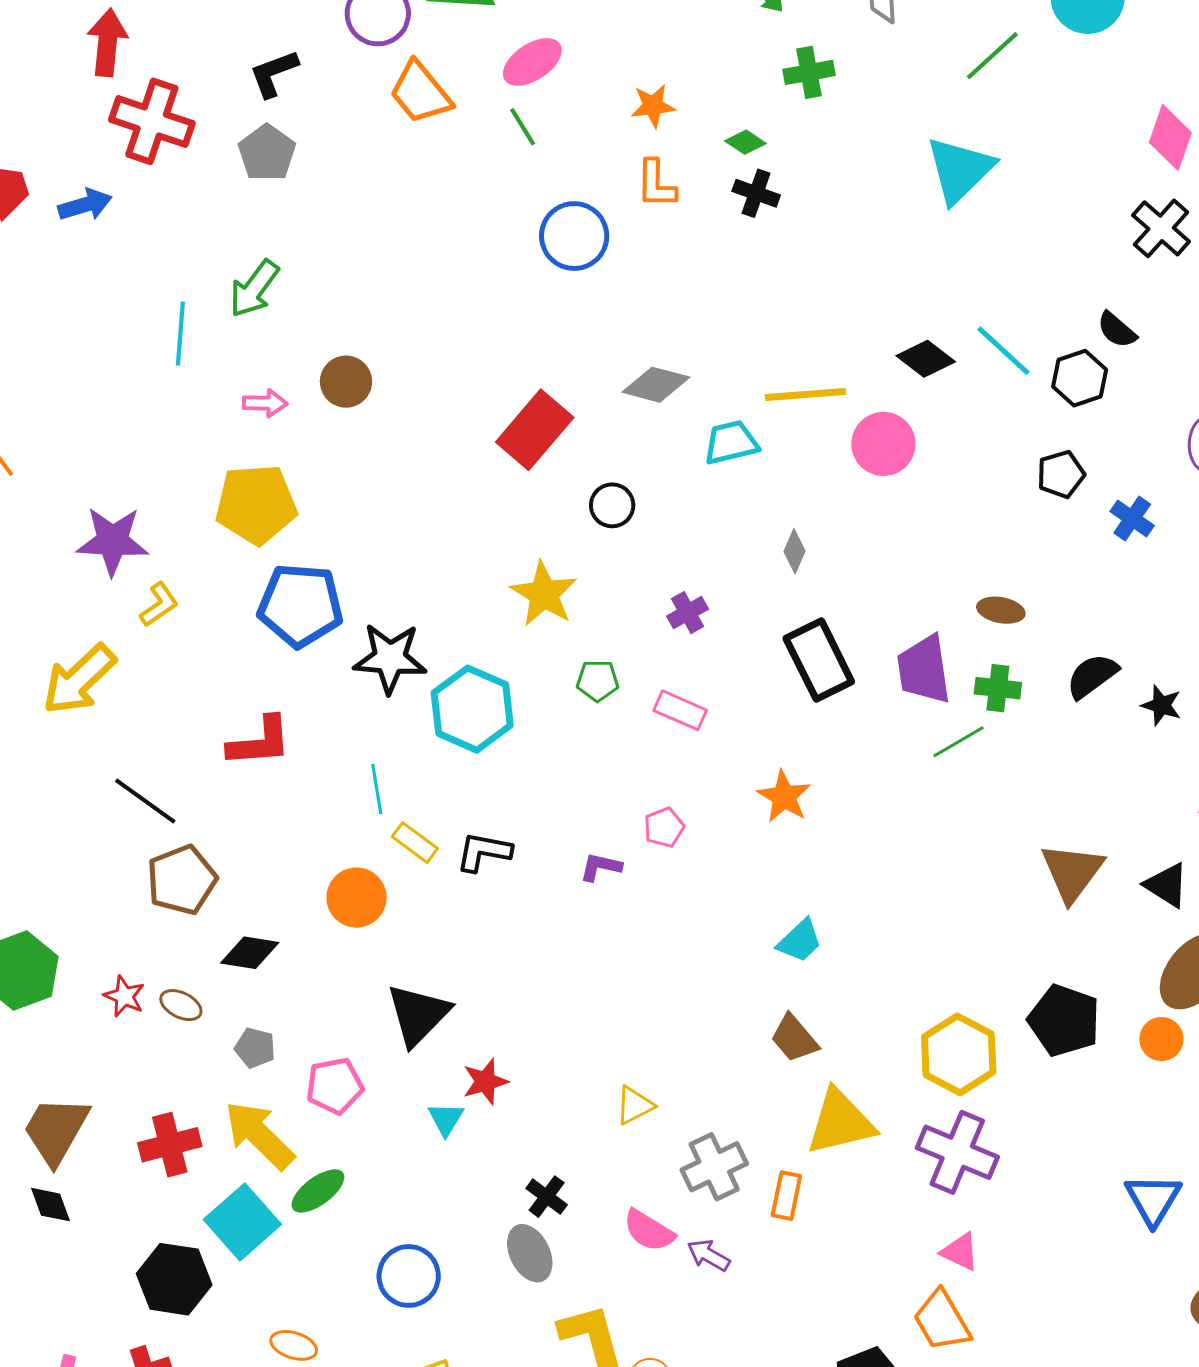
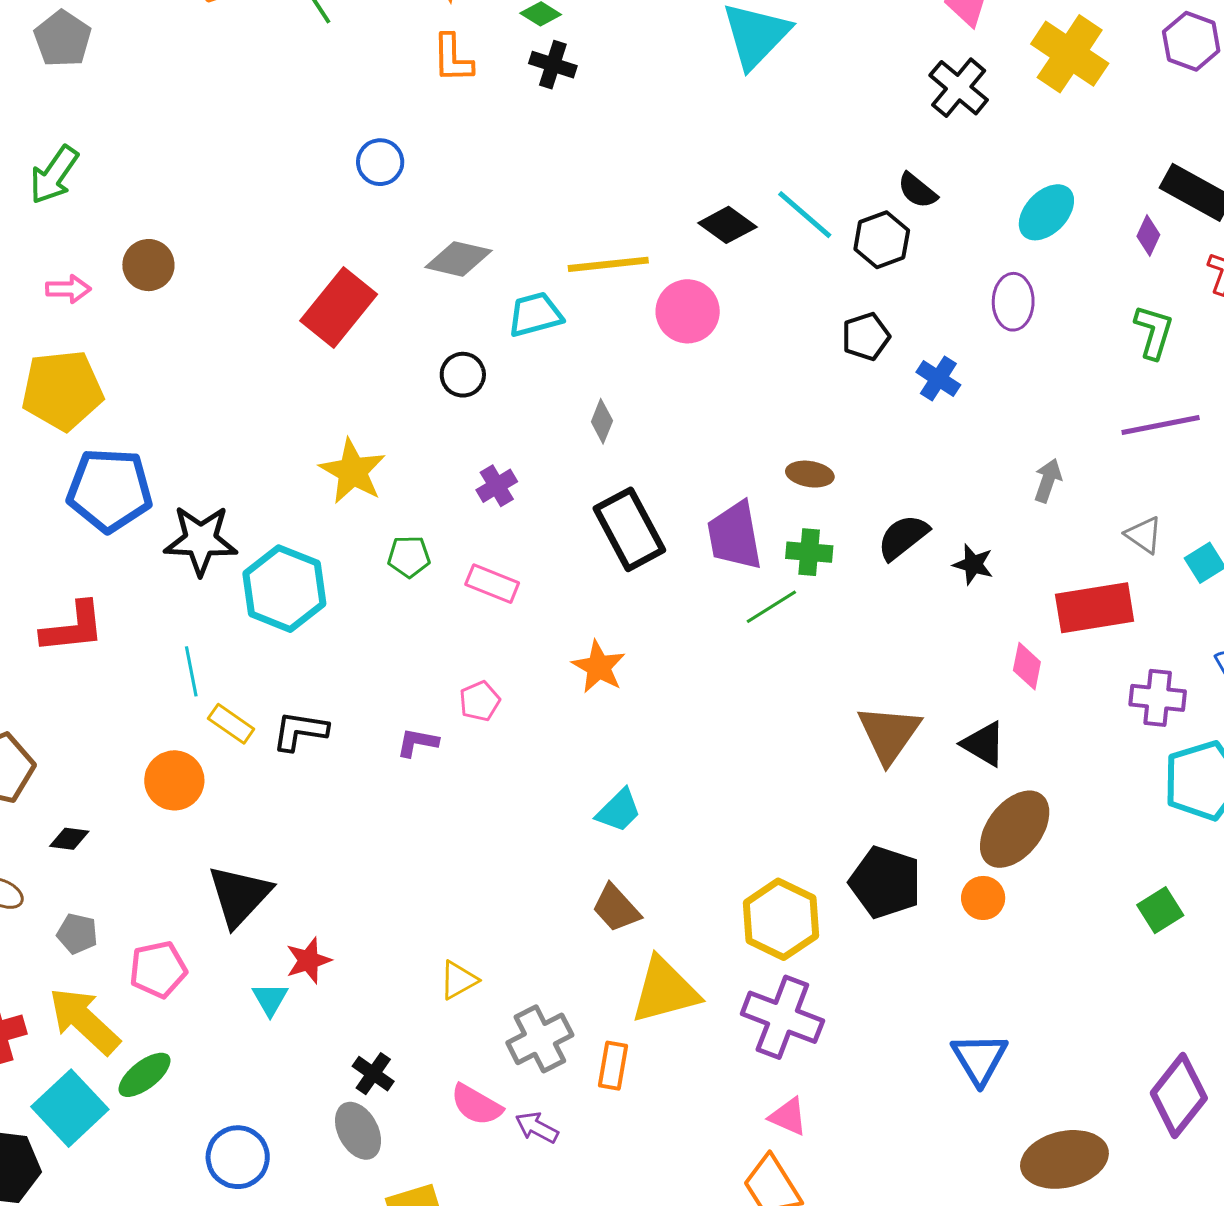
blue circle: (574, 236) -> (380, 162), moved, size x0.7
black circle: (612, 505) -> (463, 375), moved
black diamond: (250, 953) -> (69, 839), size x0.7

